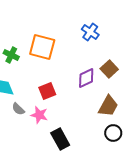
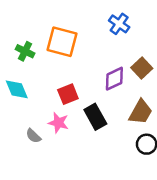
gray semicircle: (18, 109) -> (33, 136), moved
black rectangle: (60, 139) -> (95, 117), moved

